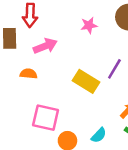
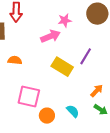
pink arrow: (45, 46) -> (51, 36), moved
cyan semicircle: (99, 135) -> (73, 111), turned -88

